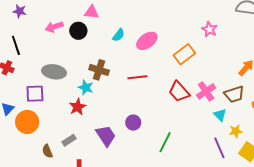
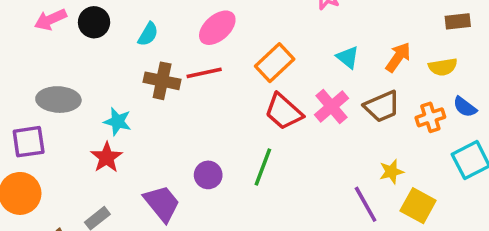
cyan semicircle: (119, 35) -> (148, 34), moved
orange rectangle: (184, 54) -> (275, 63), moved
brown cross: (99, 70) -> (162, 81), moved
red line: (137, 77) -> (204, 73), moved
cyan triangle: (220, 115) -> (348, 57), moved
green line: (165, 142) -> (263, 167), moved

